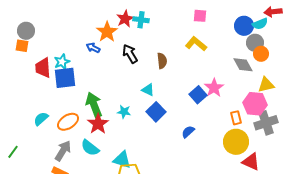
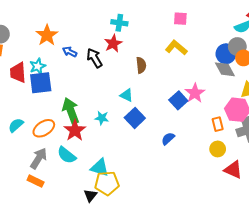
red star: (125, 19) -> (113, 43), moved
blue circle: (244, 26) -> (226, 54), moved
orange star: (107, 32) -> (47, 35), moved
black arrow: (130, 54) -> (95, 58), moved
yellow circle: (236, 142) -> (218, 149), size x0.6

